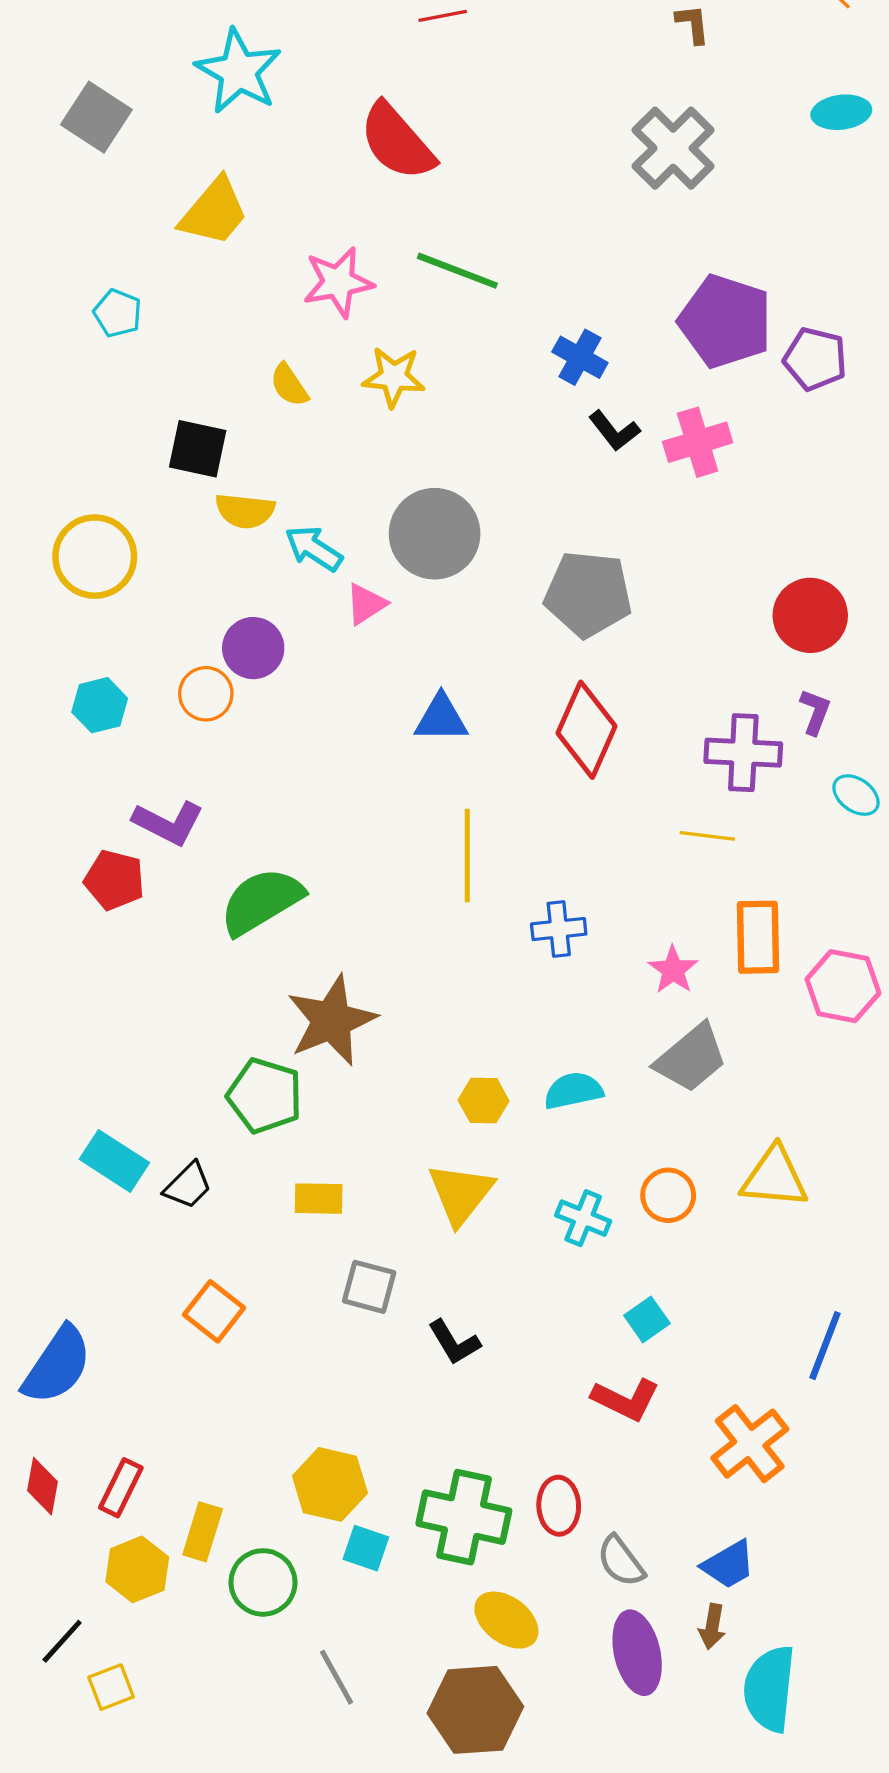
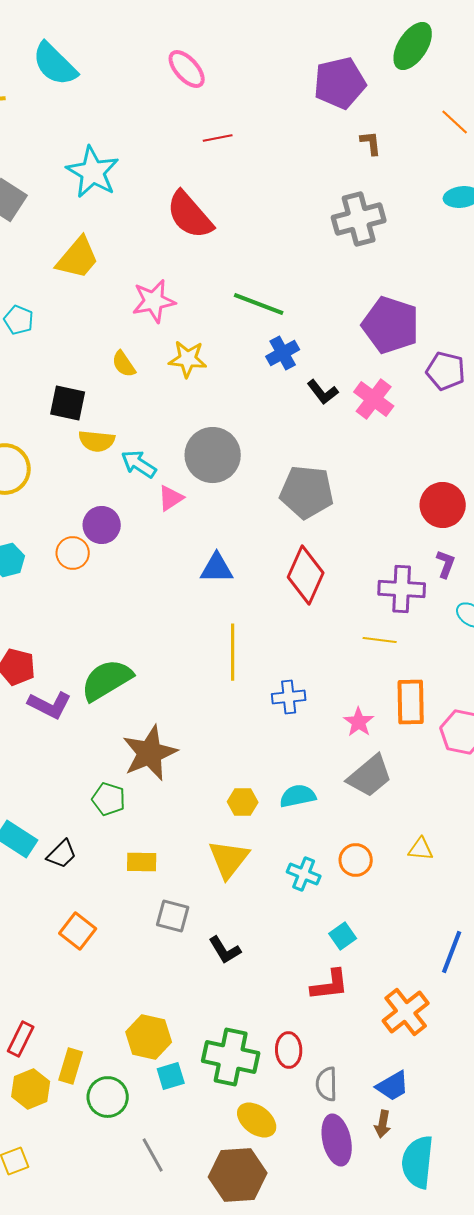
gray cross: (673, 148) -> (359, 219), turned 30
green line: (457, 271) -> (259, 304), moved
blue cross: (580, 357) -> (283, 353), moved, turned 32
purple pentagon: (815, 359) -> (446, 371), moved
pink cross: (698, 442) -> (374, 399), turned -36
purple L-shape: (168, 823) -> (50, 705), moved
green pentagon: (265, 1096) -> (109, 799), size x0.7
yellow triangle: (774, 1177) -> (421, 849), size x0.6
red L-shape: (626, 1399) -> (330, 985), turned -33
cyan square: (366, 1548) -> (171, 1076), turned -36
gray semicircle: (621, 1561) -> (327, 1084), turned 36

